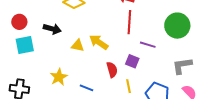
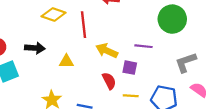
red line: (129, 22) -> (83, 25), moved
yellow arrow: (99, 42) -> (107, 51), moved
yellow line: (129, 86) -> (131, 96), turned -64

